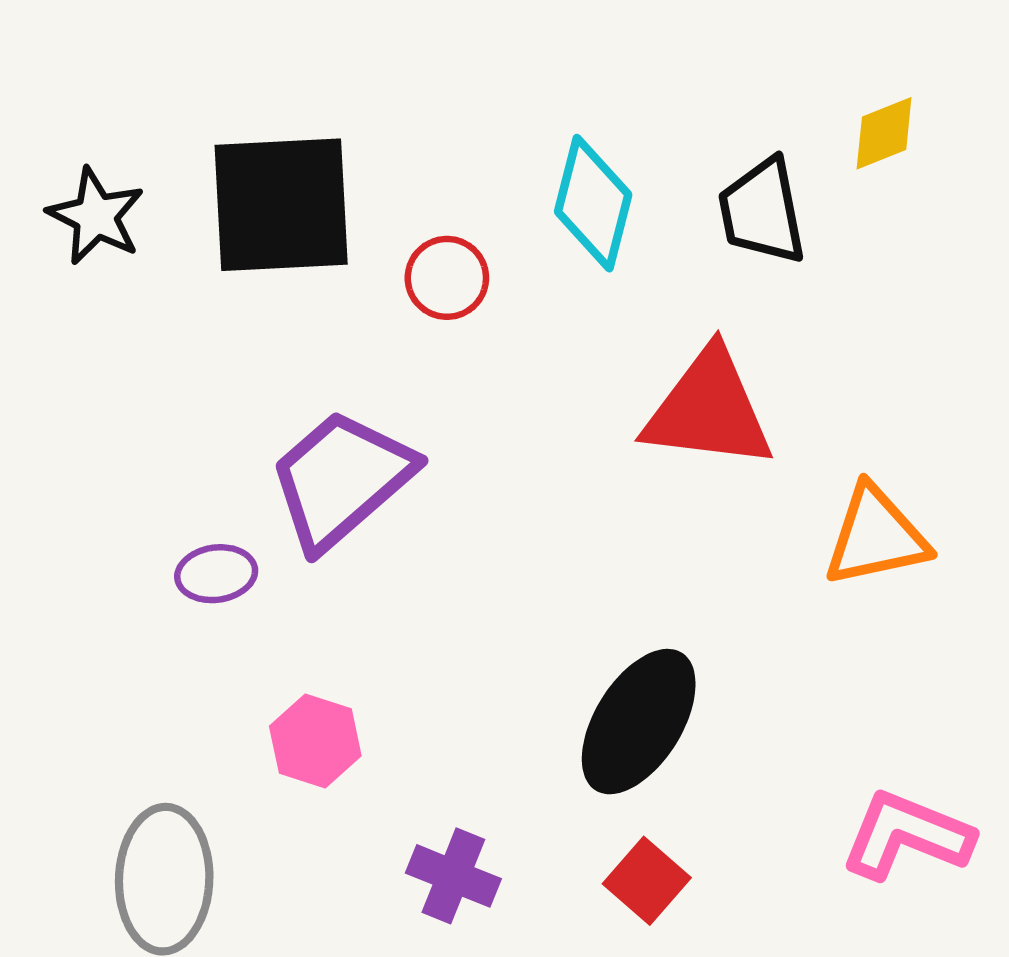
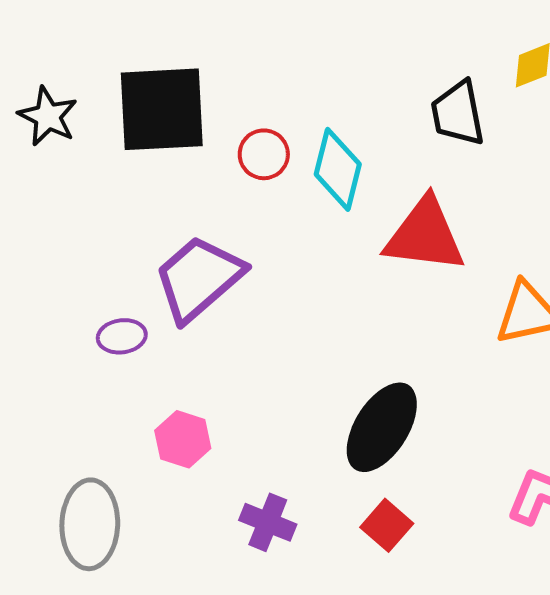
cyan diamond: (593, 203) -> (338, 169), moved

